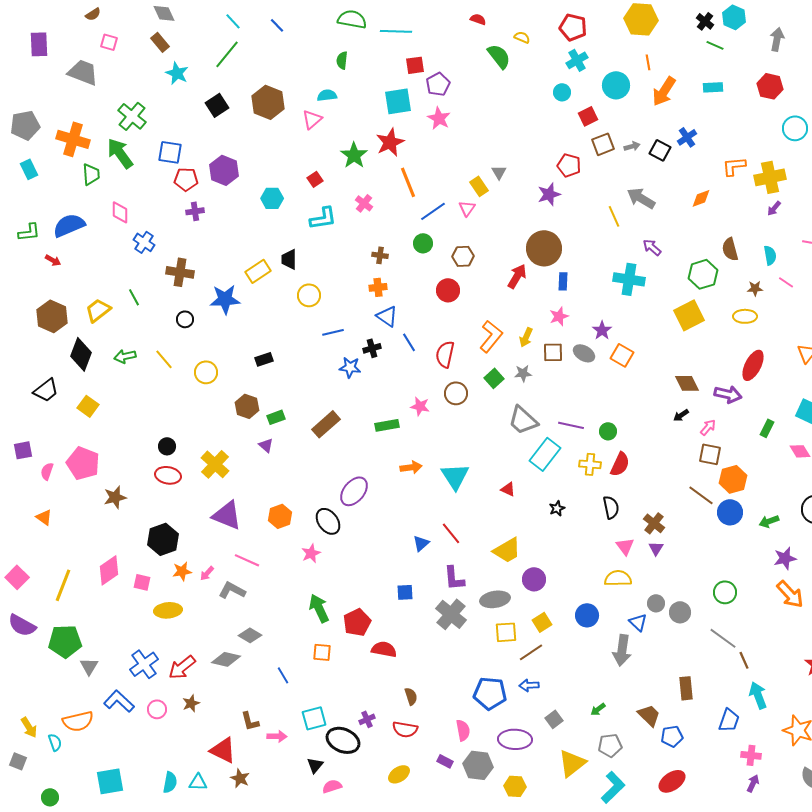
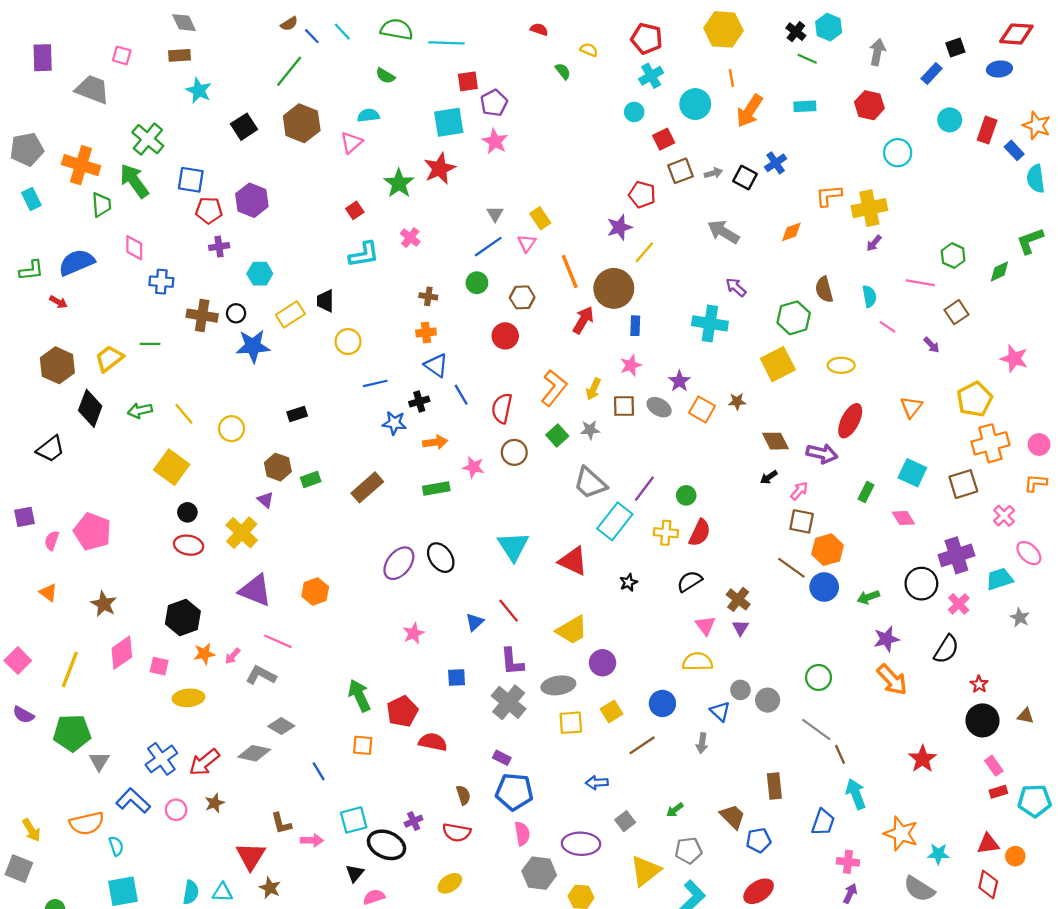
brown semicircle: (93, 14) -> (289, 24), moved
cyan line: (233, 21) -> (342, 32), moved
brown rectangle: (160, 42) -> (179, 55), turned -54
green line: (227, 54) -> (289, 71), moved
green semicircle: (499, 56) -> (563, 71), size x0.6
green semicircle: (342, 60) -> (385, 76), turned -66
gray triangle: (499, 172) -> (495, 214), moved
orange line: (408, 182) -> (570, 271), moved
cyan hexagon: (272, 198) -> (260, 274), moved
yellow line: (614, 216) -> (644, 252), moved, turned 65
blue cross: (144, 242) -> (161, 282), turned -30
brown star: (755, 288) -> (737, 402), moved
green line: (134, 297) -> (150, 344), turned -60
black circle: (185, 319) -> (236, 313), moved
yellow square: (88, 406) -> (172, 467), moved, size x1.4
purple line: (571, 425) -> (644, 489), turned -65
purple triangle: (266, 445) -> (265, 500), moved
orange arrow: (411, 467) -> (435, 442), moved
red triangle: (508, 489) -> (573, 561), size x1.8
brown star: (115, 497) -> (104, 604), moved, turned -30
black semicircle: (611, 507) -> (690, 581), turned -110
black ellipse: (328, 521) -> (441, 558), moved
pink star: (311, 553) -> (414, 633), moved
purple semicircle: (22, 625) -> (23, 715), size x0.7
gray arrow: (622, 650) -> (702, 743), size x0.6
brown line: (531, 652) -> (642, 745), moved
blue pentagon: (490, 693) -> (514, 792), moved
cyan semicircle: (55, 742) -> (116, 846), moved
red triangle: (223, 750) -> (251, 856), turned 36
gray square: (18, 761) -> (19, 869), size x1.4
purple rectangle: (445, 761) -> (502, 758), moved

